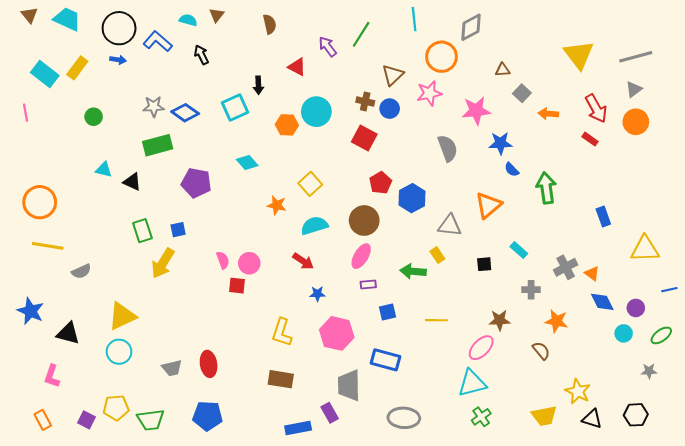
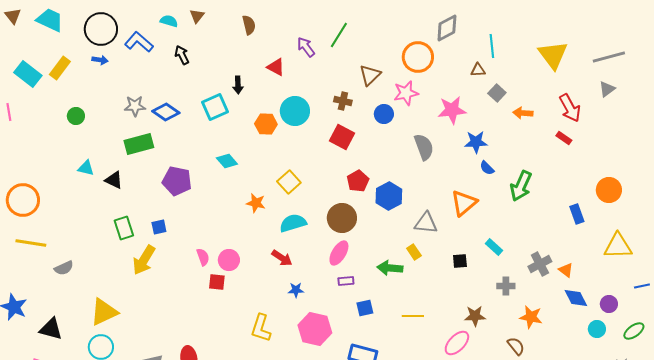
cyan line: (414, 19) -> (492, 46), moved
blue circle: (390, 109) -> (384, 114), moved
orange circle: (636, 122) -> (609, 190), moved
green arrow: (546, 188) -> (521, 186), turned -148

